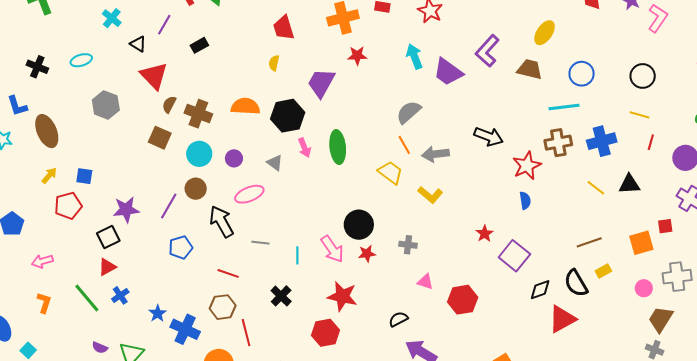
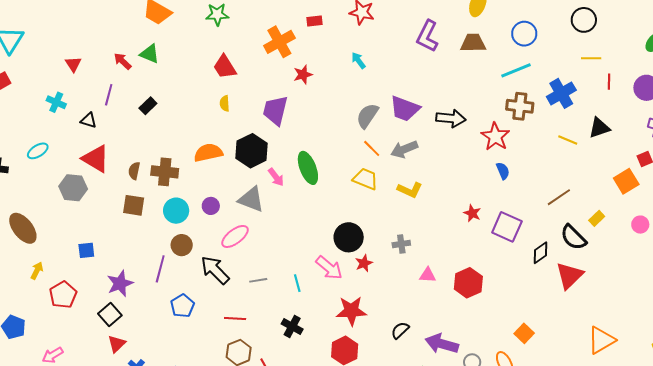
cyan arrow: (414, 56) -> (358, 60), size x0.7
purple trapezoid: (448, 72) -> (405, 109), moved
red triangle: (154, 76) -> (96, 159), moved
brown cross: (558, 143) -> (520, 106), turned 32
gray triangle: (275, 163) -> (251, 199), size x1.6
blue square: (84, 176) -> (86, 250), moved
brown line: (589, 242) -> (559, 197), moved
black semicircle: (398, 319) -> (400, 330), moved

